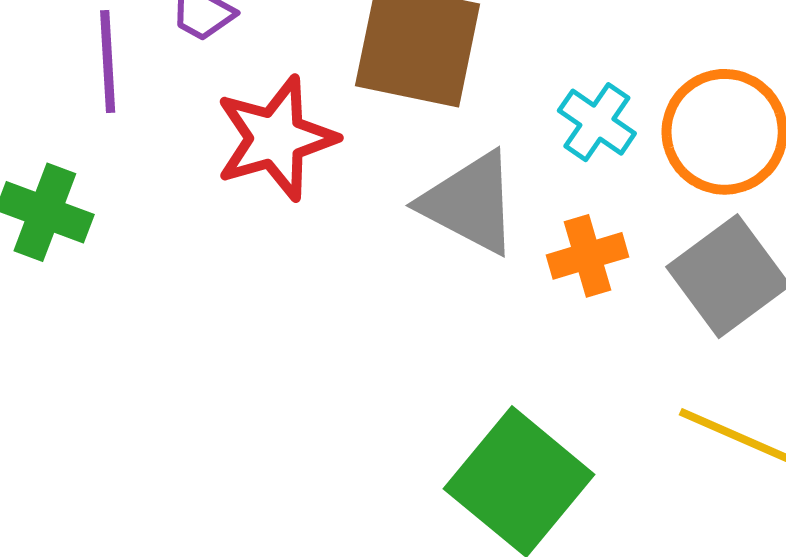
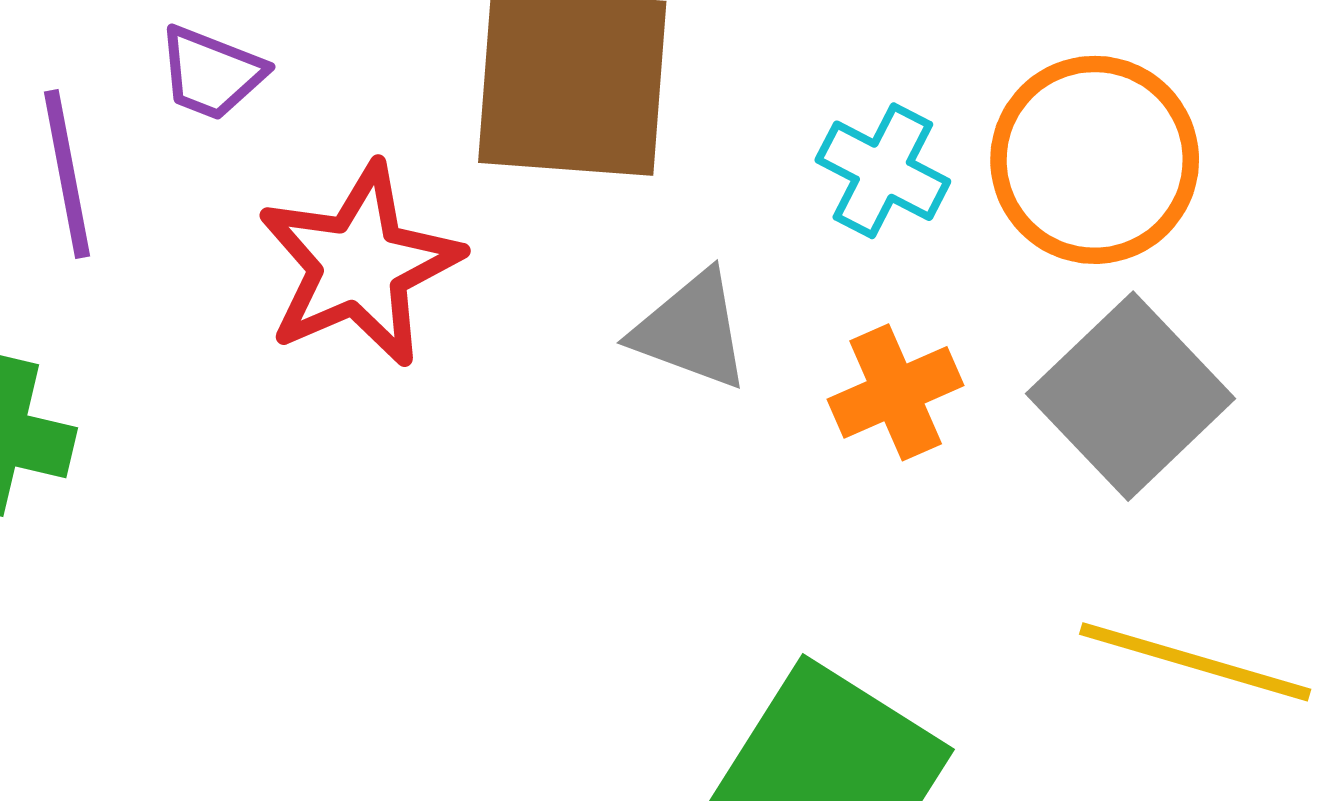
gray triangle: (470, 203) -> (691, 330), size x0.7

